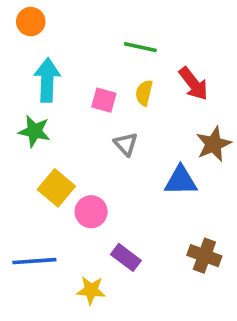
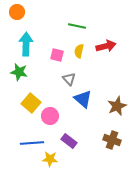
red arrow: (193, 84) -> (106, 46), turned -66
brown star: (214, 144) -> (117, 106), moved
blue triangle: (181, 181) -> (83, 99), moved, turned 42
blue line: (34, 261) -> (32, 143), moved

